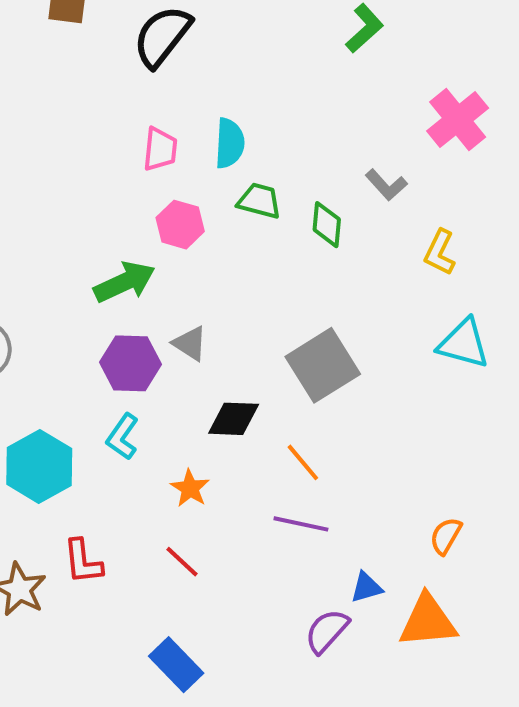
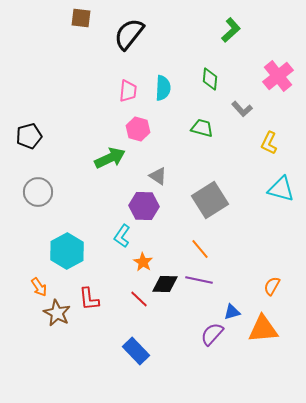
green trapezoid: (259, 201) -> (202, 128), moved
green diamond: (327, 225) -> (210, 79), moved
gray triangle: (190, 344) -> (158, 176), moved
purple hexagon: (130, 363) -> (144, 206), moved
black diamond: (234, 419) -> (165, 284), moved
cyan L-shape: (123, 437) -> (122, 236), moved

